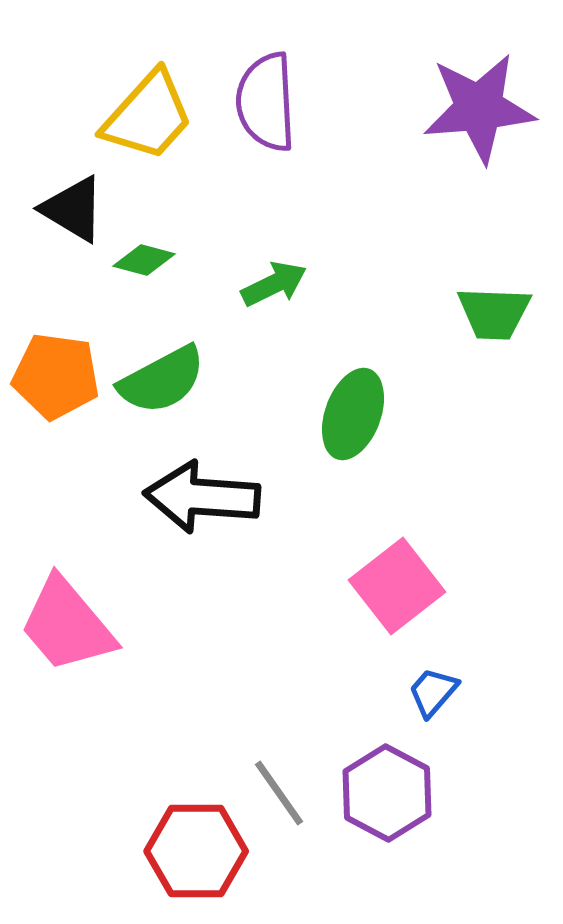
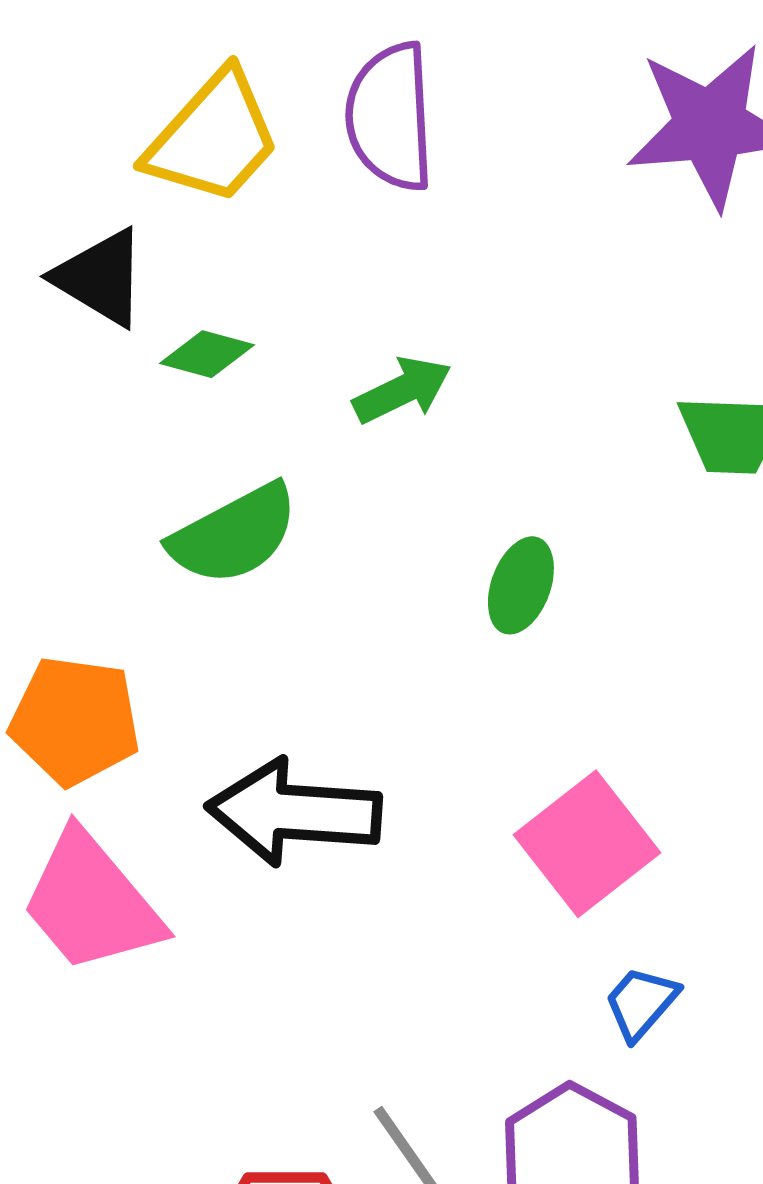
orange pentagon: (56, 376) -> (75, 721), moved
green ellipse: (353, 414) -> (521, 585), size x0.7
black arrow: (202, 497) -> (294, 812), moved

